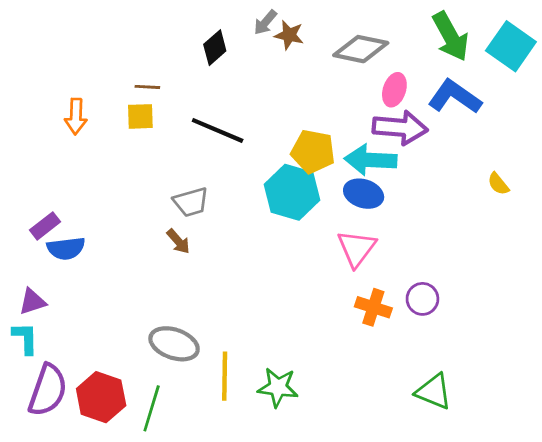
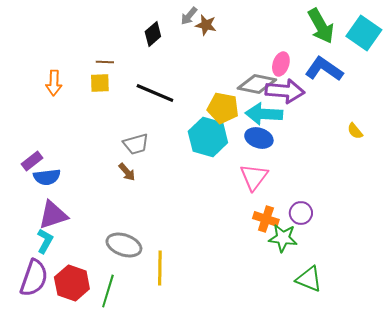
gray diamond: (361, 49) -> (257, 84), moved
purple triangle: (32, 302) -> (53, 215), moved, size x1.5
cyan L-shape: (25, 338) -> (45, 241), moved, turned 30
green star: (278, 387) -> (283, 238), moved

